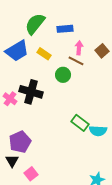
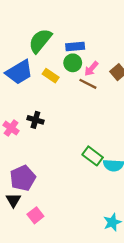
pink arrow: (79, 48) -> (91, 69), turned -144
green circle: (63, 75) -> (73, 63), moved
black cross: (31, 92) -> (35, 120), size x0.6

